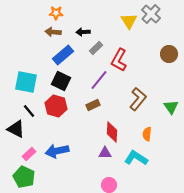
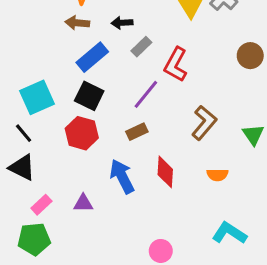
cyan square: (26, 82) -> (37, 97), turned -35
black line: (29, 111) -> (24, 133), moved
orange semicircle: (147, 134) -> (217, 175), turned -96
blue arrow: (57, 151) -> (122, 176), moved, turned 75
purple triangle: (105, 153) -> (83, 203), moved
cyan L-shape: (136, 158) -> (229, 233), moved
green pentagon: (24, 177) -> (34, 239), turned -30

